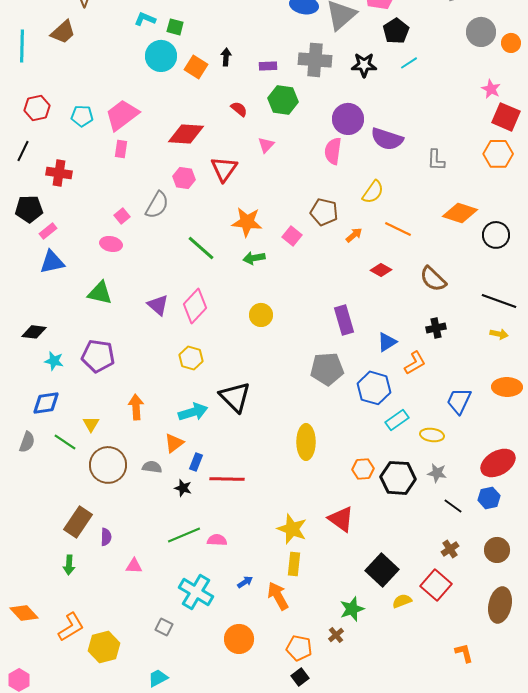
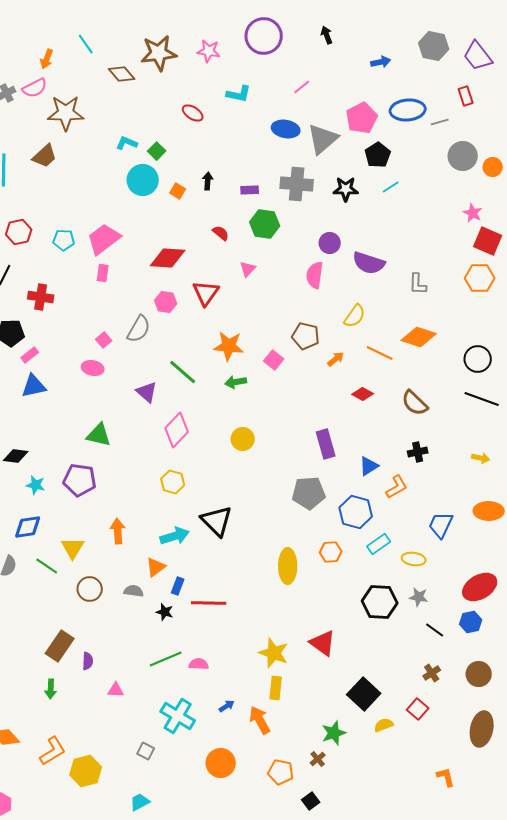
green square: (175, 27) -> (157, 151), turned 30
orange square: (196, 67) -> (178, 191), size x0.7
purple circle: (348, 119) -> (330, 243), size x0.7
orange diamond: (460, 213) -> (419, 337), moved
green triangle: (100, 293) -> (99, 435), moved
black line: (499, 301) -> (482, 399), moved
purple triangle: (158, 305) -> (147, 392), moved
yellow triangle: (91, 424) -> (73, 548), size x1.4
brown circle: (108, 465) -> (90, 589), size x0.7
orange hexagon: (363, 469) -> (331, 552), moved
red square: (436, 585) -> (418, 709), size x0.7
black square: (300, 677) -> (311, 801), moved

